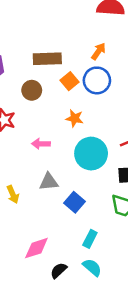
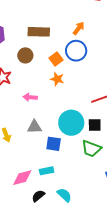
orange square: (70, 81) -> (56, 59), moved
cyan circle: (91, 154) -> (71, 123), moved
blue square: (74, 202) -> (54, 144), turned -35
cyan rectangle: (90, 239) -> (47, 171), moved, turned 48

